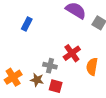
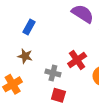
brown star: (37, 80) -> (25, 56), moved

